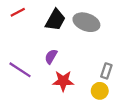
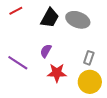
gray rectangle: (106, 71) -> (89, 58), moved
yellow circle: (100, 91) -> (90, 82), size x1.5

